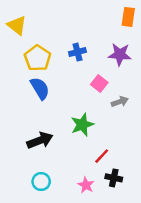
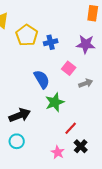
yellow pentagon: (38, 58) -> (27, 35), moved
blue semicircle: (40, 88) -> (42, 79), moved
black cross: (114, 178) -> (81, 146), turned 32
cyan circle: (41, 182) -> (17, 141), moved

